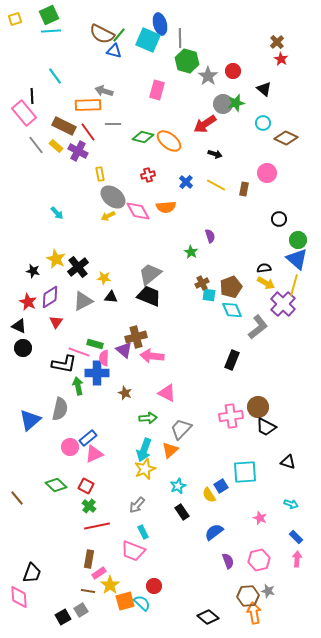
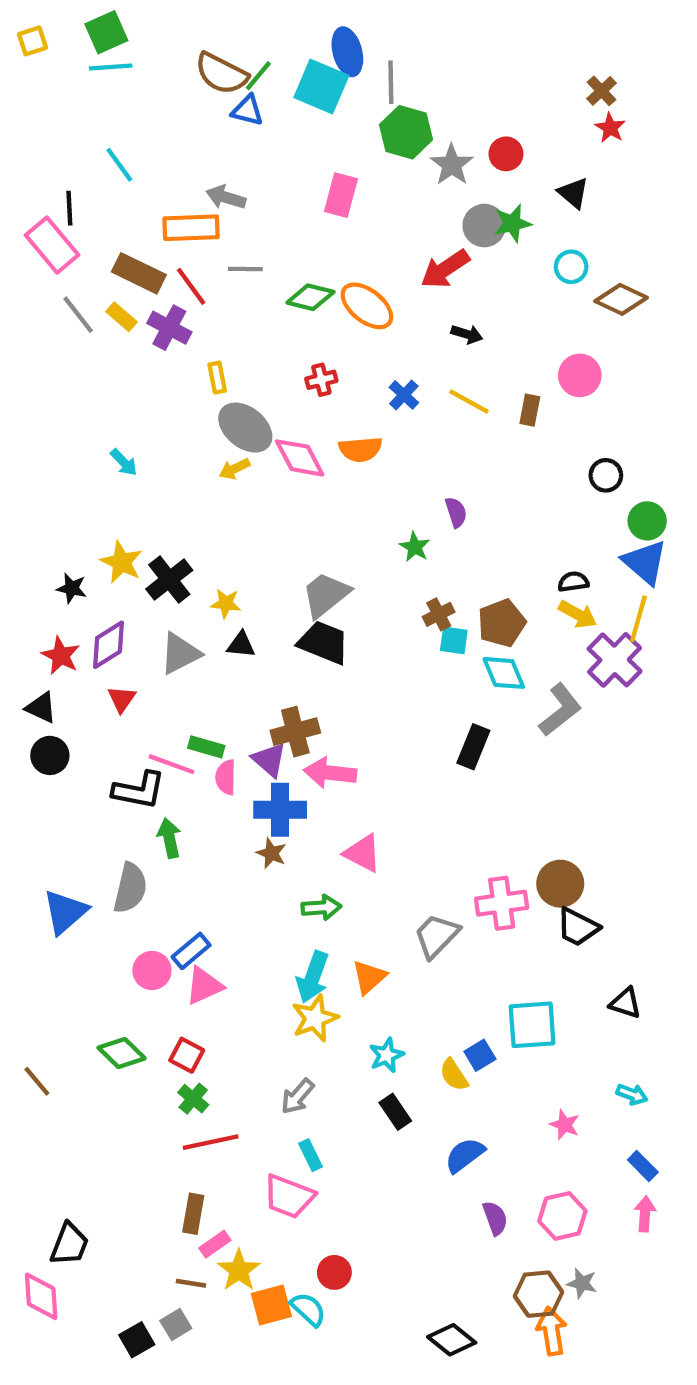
black rectangle: (232, 360) -> (473, 747), moved
blue cross: (97, 373) -> (280, 810), moved
gray trapezoid: (181, 429) -> (436, 936), moved

